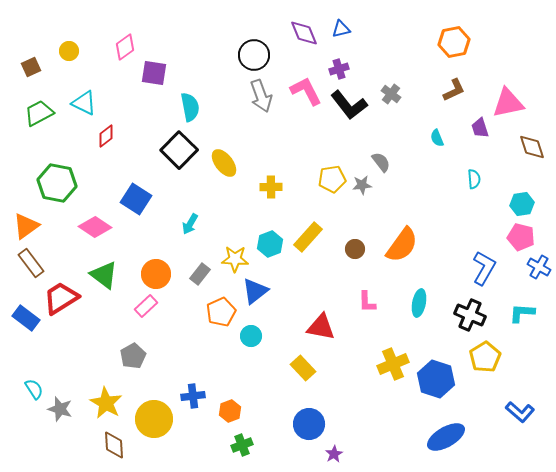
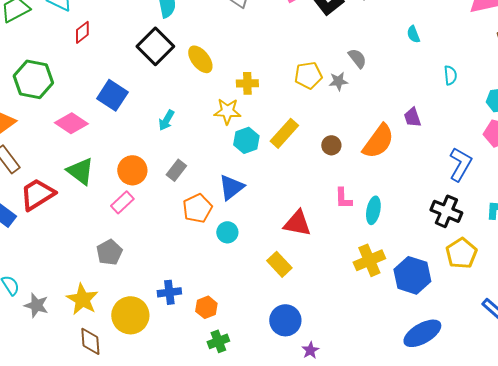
purple trapezoid: (480, 128) -> (412, 117), moved
yellow star: (235, 259) -> (227, 111), moved
cyan ellipse: (419, 303) -> (373, 210), moved

